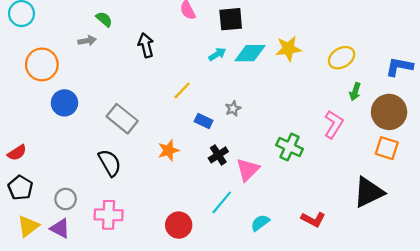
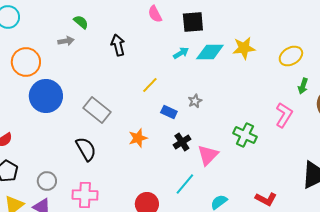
blue circle: (64, 103) -> (46, 96), size x1.4

